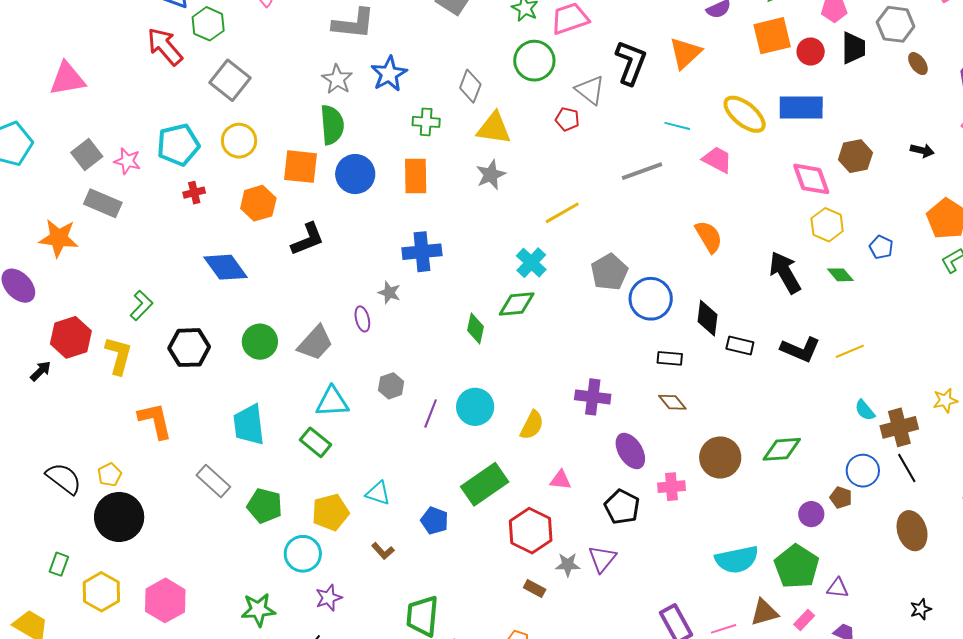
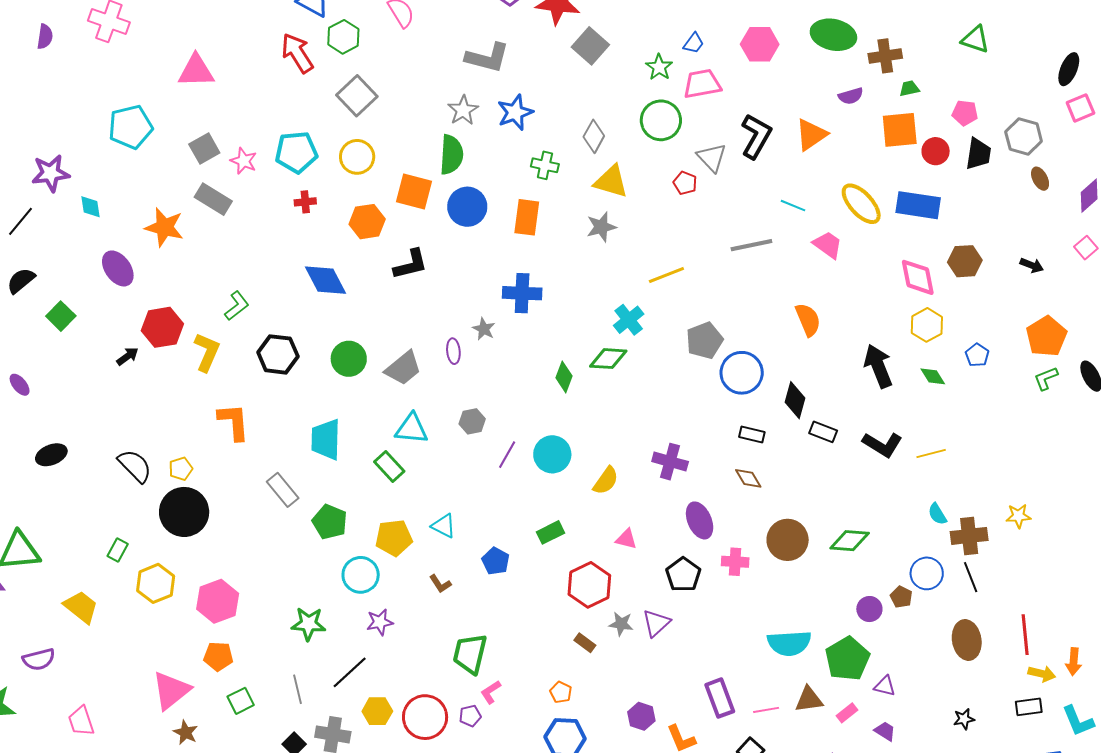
green rectangle: (485, 484) -> (551, 532), size x0.6

